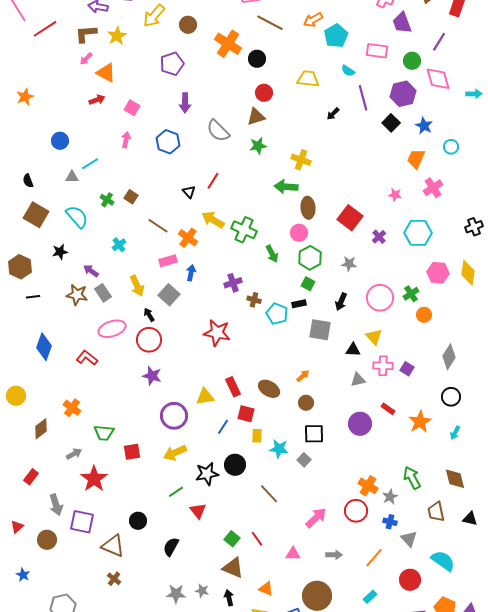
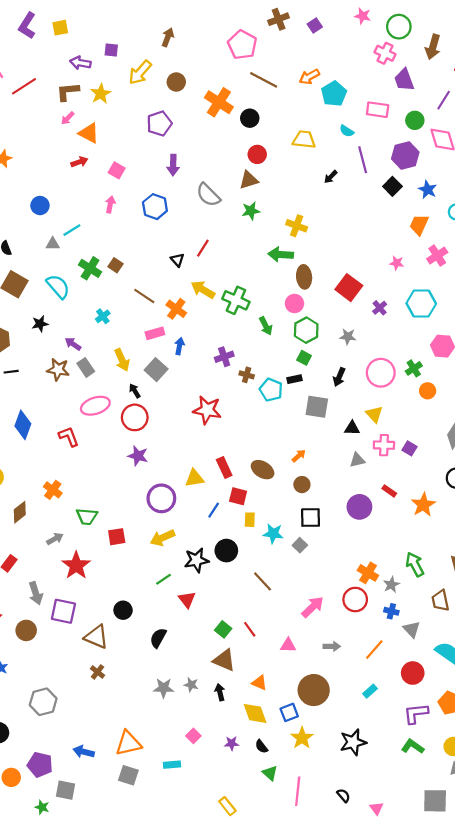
green cross: (107, 200) -> (90, 268), size x1.5
red L-shape: (87, 358) -> (69, 437), turned 30

